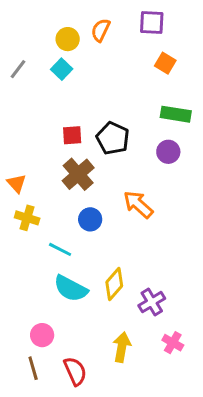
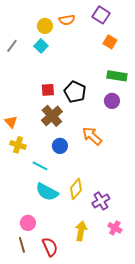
purple square: (152, 23) -> (101, 15), turned 30
orange semicircle: (101, 30) -> (67, 20), turned -126

